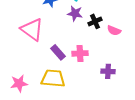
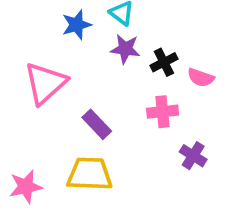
pink triangle: (32, 29) -> (45, 83), turned 45
pink cross: (80, 53) -> (163, 112), moved
purple cross: (108, 71) -> (193, 156), turned 32

